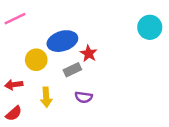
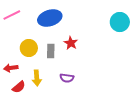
blue ellipse: (62, 41) -> (50, 18), moved
gray rectangle: (72, 70) -> (51, 51), moved, turned -64
red semicircle: (14, 113) -> (19, 87), moved

